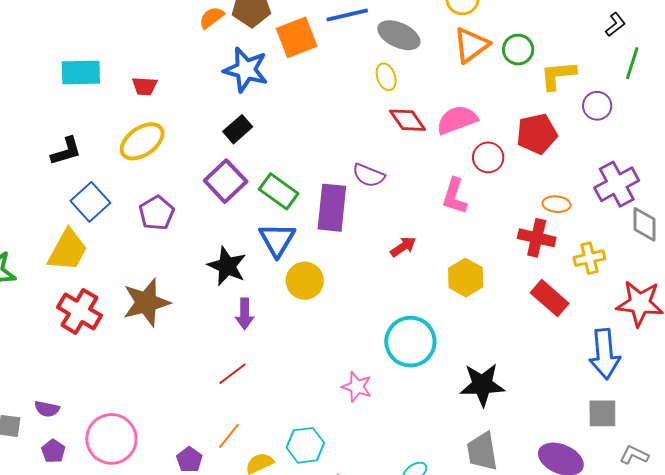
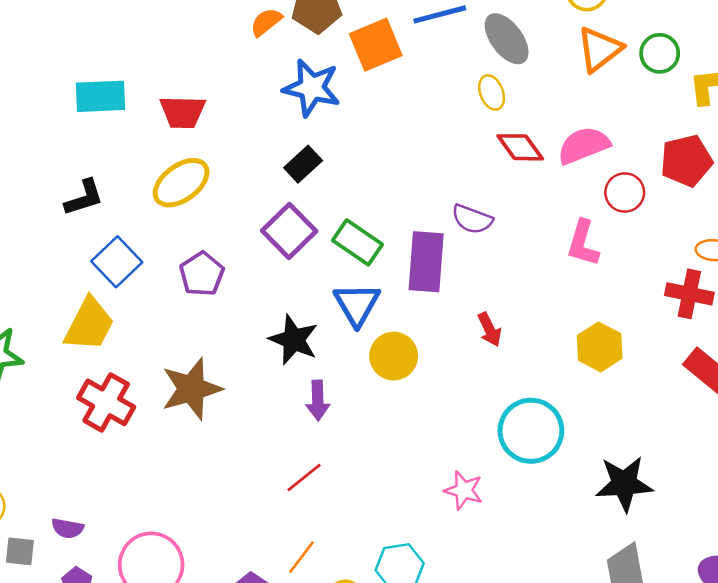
gray ellipse: (399, 35) -> (507, 39), turned 30
red trapezoid: (145, 86) -> (183, 112), size x1.4
red arrow: (403, 247) -> (489, 329), moved, turned 100

